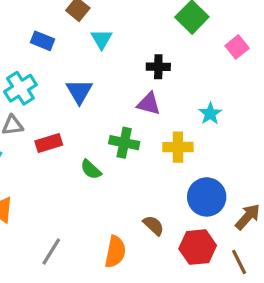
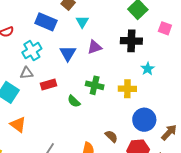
blue rectangle: (42, 41) -> (46, 22), size x1.5
pink square: (237, 47) -> (165, 28), turned -32
black cross: (158, 67) -> (131, 41), moved, size x1.5
purple triangle: (149, 104) -> (95, 47), moved, turned -35

